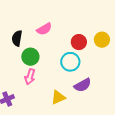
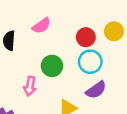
green circle: (30, 57) -> (52, 66), moved
cyan circle: (70, 62) -> (90, 62), moved

